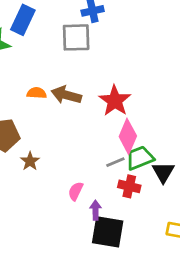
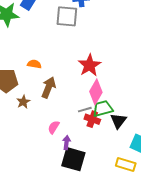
orange semicircle: (37, 93) -> (34, 64), moved
brown arrow: (66, 95) -> (49, 87), moved, turned 90
red cross: (129, 186) -> (92, 119), moved

